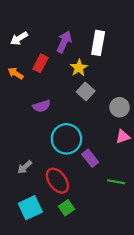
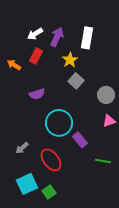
white arrow: (19, 38) -> (35, 34), moved
green square: (66, 208) -> (49, 192), moved

